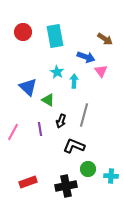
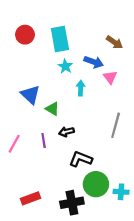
cyan star: (57, 72) -> (65, 66), moved
gray line: (84, 115) -> (116, 125), moved
black arrow: (61, 121) -> (66, 132), turned 56
green circle: (88, 169) -> (96, 184), size x1.5

